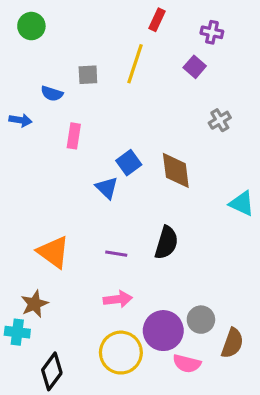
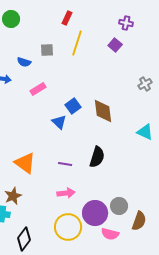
red rectangle: (157, 20) -> (67, 18), moved
gray cross: (220, 120) -> (145, 84), moved
pink rectangle: (74, 136) -> (38, 89), turned 49

